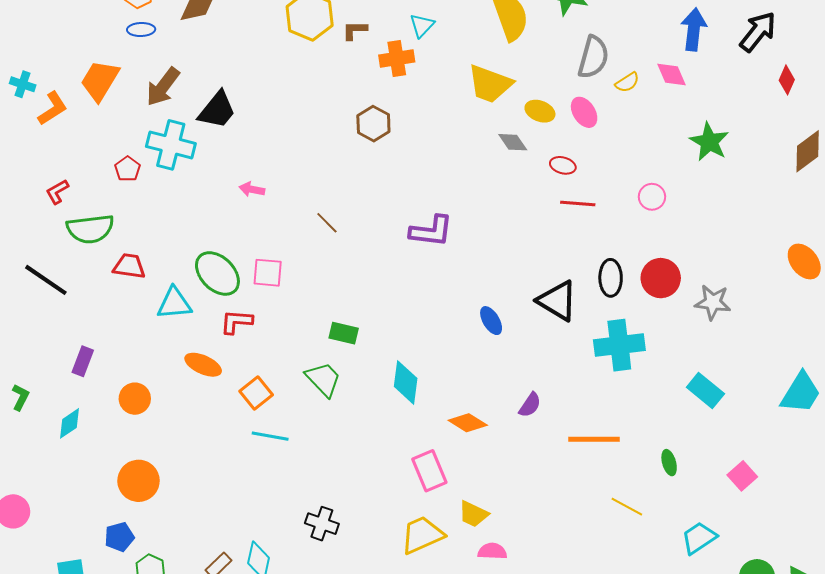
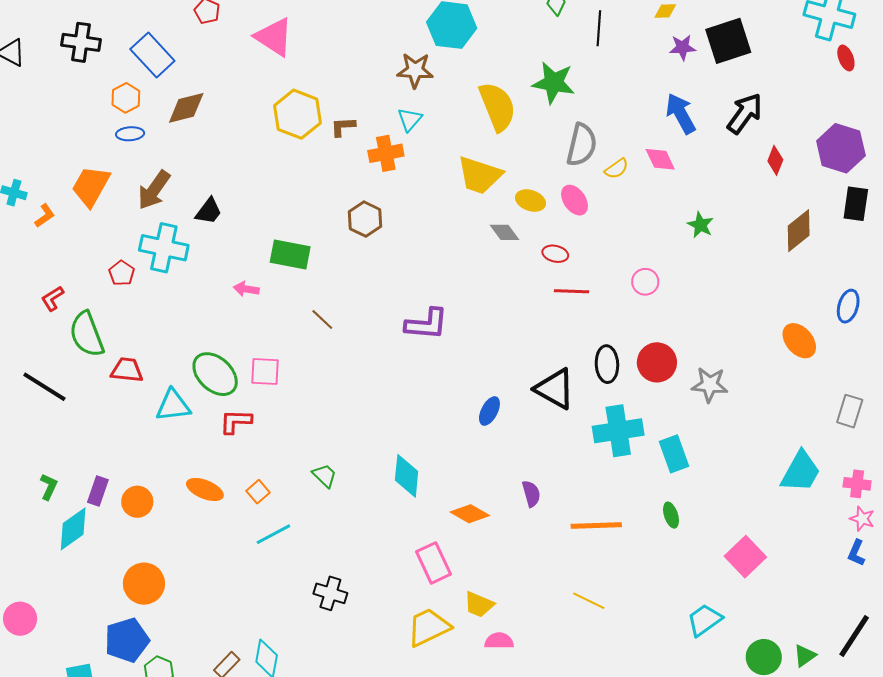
blue arrow: (694, 29) -> (681, 113), turned -33
orange L-shape: (53, 108) -> (45, 216), size x0.7
black trapezoid: (217, 110) -> (209, 211), size x0.7
green star: (709, 142) -> (700, 225), size x0.7
green semicircle: (90, 229) -> (87, 334), turned 78
blue ellipse: (491, 321) -> (489, 411), turned 60
green rectangle: (344, 333) -> (290, 255), moved, size x1.4
purple rectangle: (83, 361) -> (98, 491), moved
orange ellipse: (203, 365) -> (205, 489), moved
green trapezoid: (323, 379) -> (324, 476), size x0.7
cyan rectangle: (705, 391) -> (674, 454), moved, turned 33
orange square: (256, 393) -> (258, 492), size x0.7
green L-shape: (20, 397) -> (49, 487), moved
purple semicircle: (530, 405) -> (531, 494), turned -48
cyan diamond: (70, 423) -> (73, 529), size x1.4
cyan line: (270, 436) -> (273, 534), turned -36
green ellipse: (669, 463) -> (671, 515), moved
pink square: (742, 476) -> (745, 557), size x1.4
yellow line: (627, 507) -> (589, 601), moved
black cross: (322, 524) -> (330, 593), moved
blue pentagon: (119, 537) -> (127, 640), size x1.5

